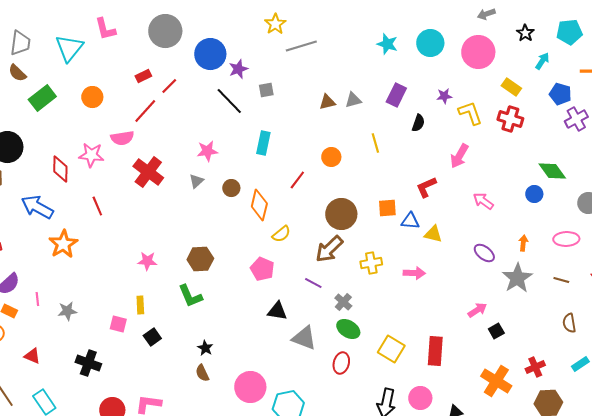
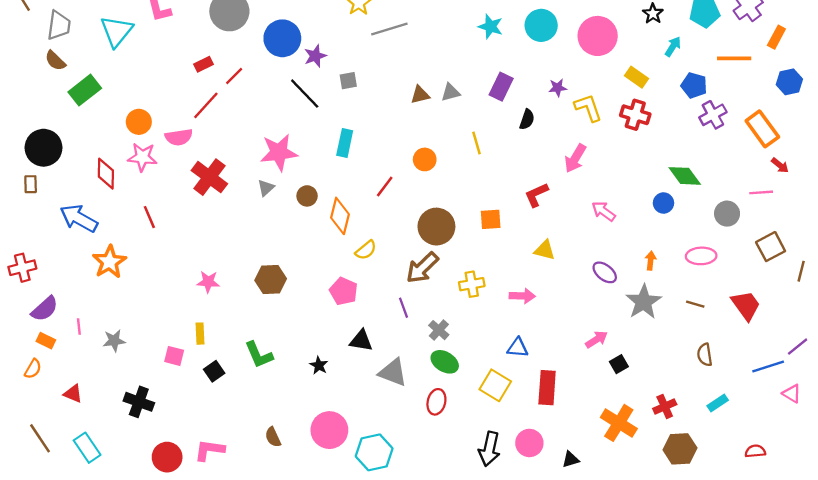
orange circle: (92, 97) -> (139, 122), moved
pink star: (207, 151) -> (279, 152), size x1.5
blue triangle: (410, 221) -> (518, 348), moved
purple line: (313, 283) -> (404, 308), turned 42
green L-shape: (190, 296) -> (259, 355), moved
black star: (205, 348) -> (319, 365), moved
brown semicircle: (202, 373) -> (273, 437), moved

